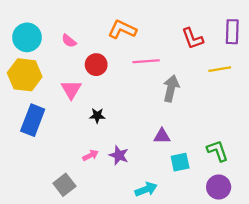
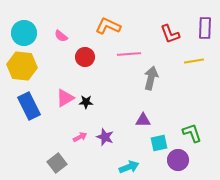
pink triangle: (71, 90) -> (65, 98), moved, turned 30
blue rectangle: (33, 120) -> (29, 106), turned -48
purple circle: (219, 187) -> (178, 160), moved

